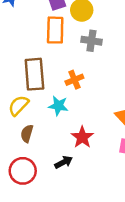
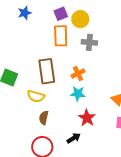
yellow semicircle: (19, 105) -> (36, 96), turned -114
cyan star: (58, 106) -> (78, 94), moved

